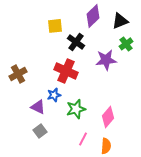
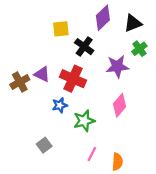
purple triangle: (38, 107) -> (42, 74), moved
pink diamond: (108, 117) -> (120, 105), moved

